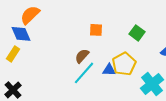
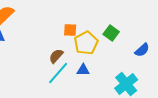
yellow pentagon: (124, 64) -> (86, 43), moved

